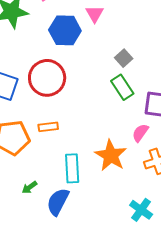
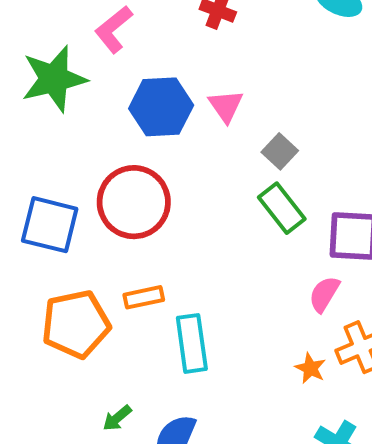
pink triangle: (95, 14) -> (226, 106), moved
orange star: (111, 155) -> (310, 368), moved, size x0.5
cyan rectangle: (72, 168) -> (192, 343), moved

